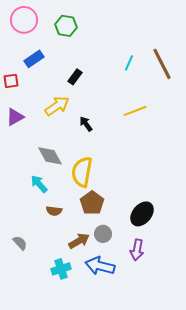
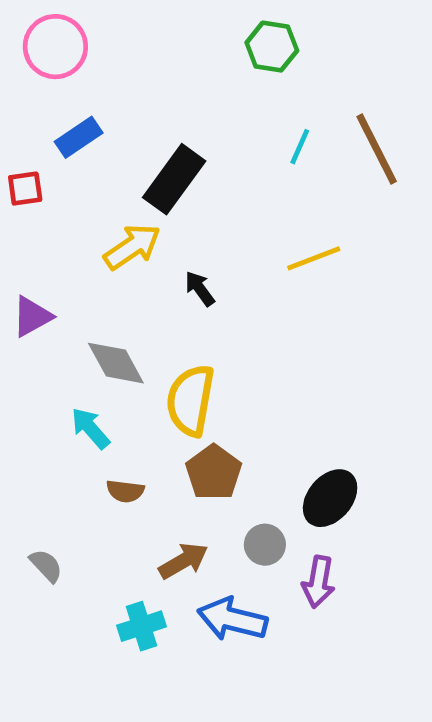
green hexagon: (66, 26) -> (272, 47), moved
black rectangle: (75, 77) -> (174, 179), size x1.8
purple triangle: (15, 117) -> (32, 317), moved
gray circle: (103, 234) -> (265, 545), moved

